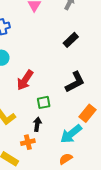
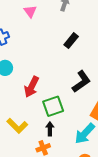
green square: (44, 102) -> (53, 106), size x1.5

